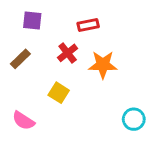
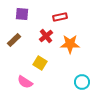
cyan circle: (134, 119) -> (82, 82), moved
pink semicircle: (23, 121) -> (25, 82), moved

